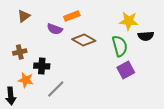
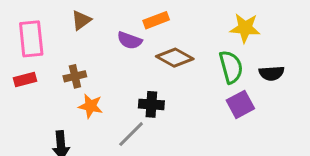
black semicircle: (146, 36) -> (272, 73), moved
black cross: (42, 66) -> (151, 104), moved
orange star: (26, 80) -> (91, 106), moved

